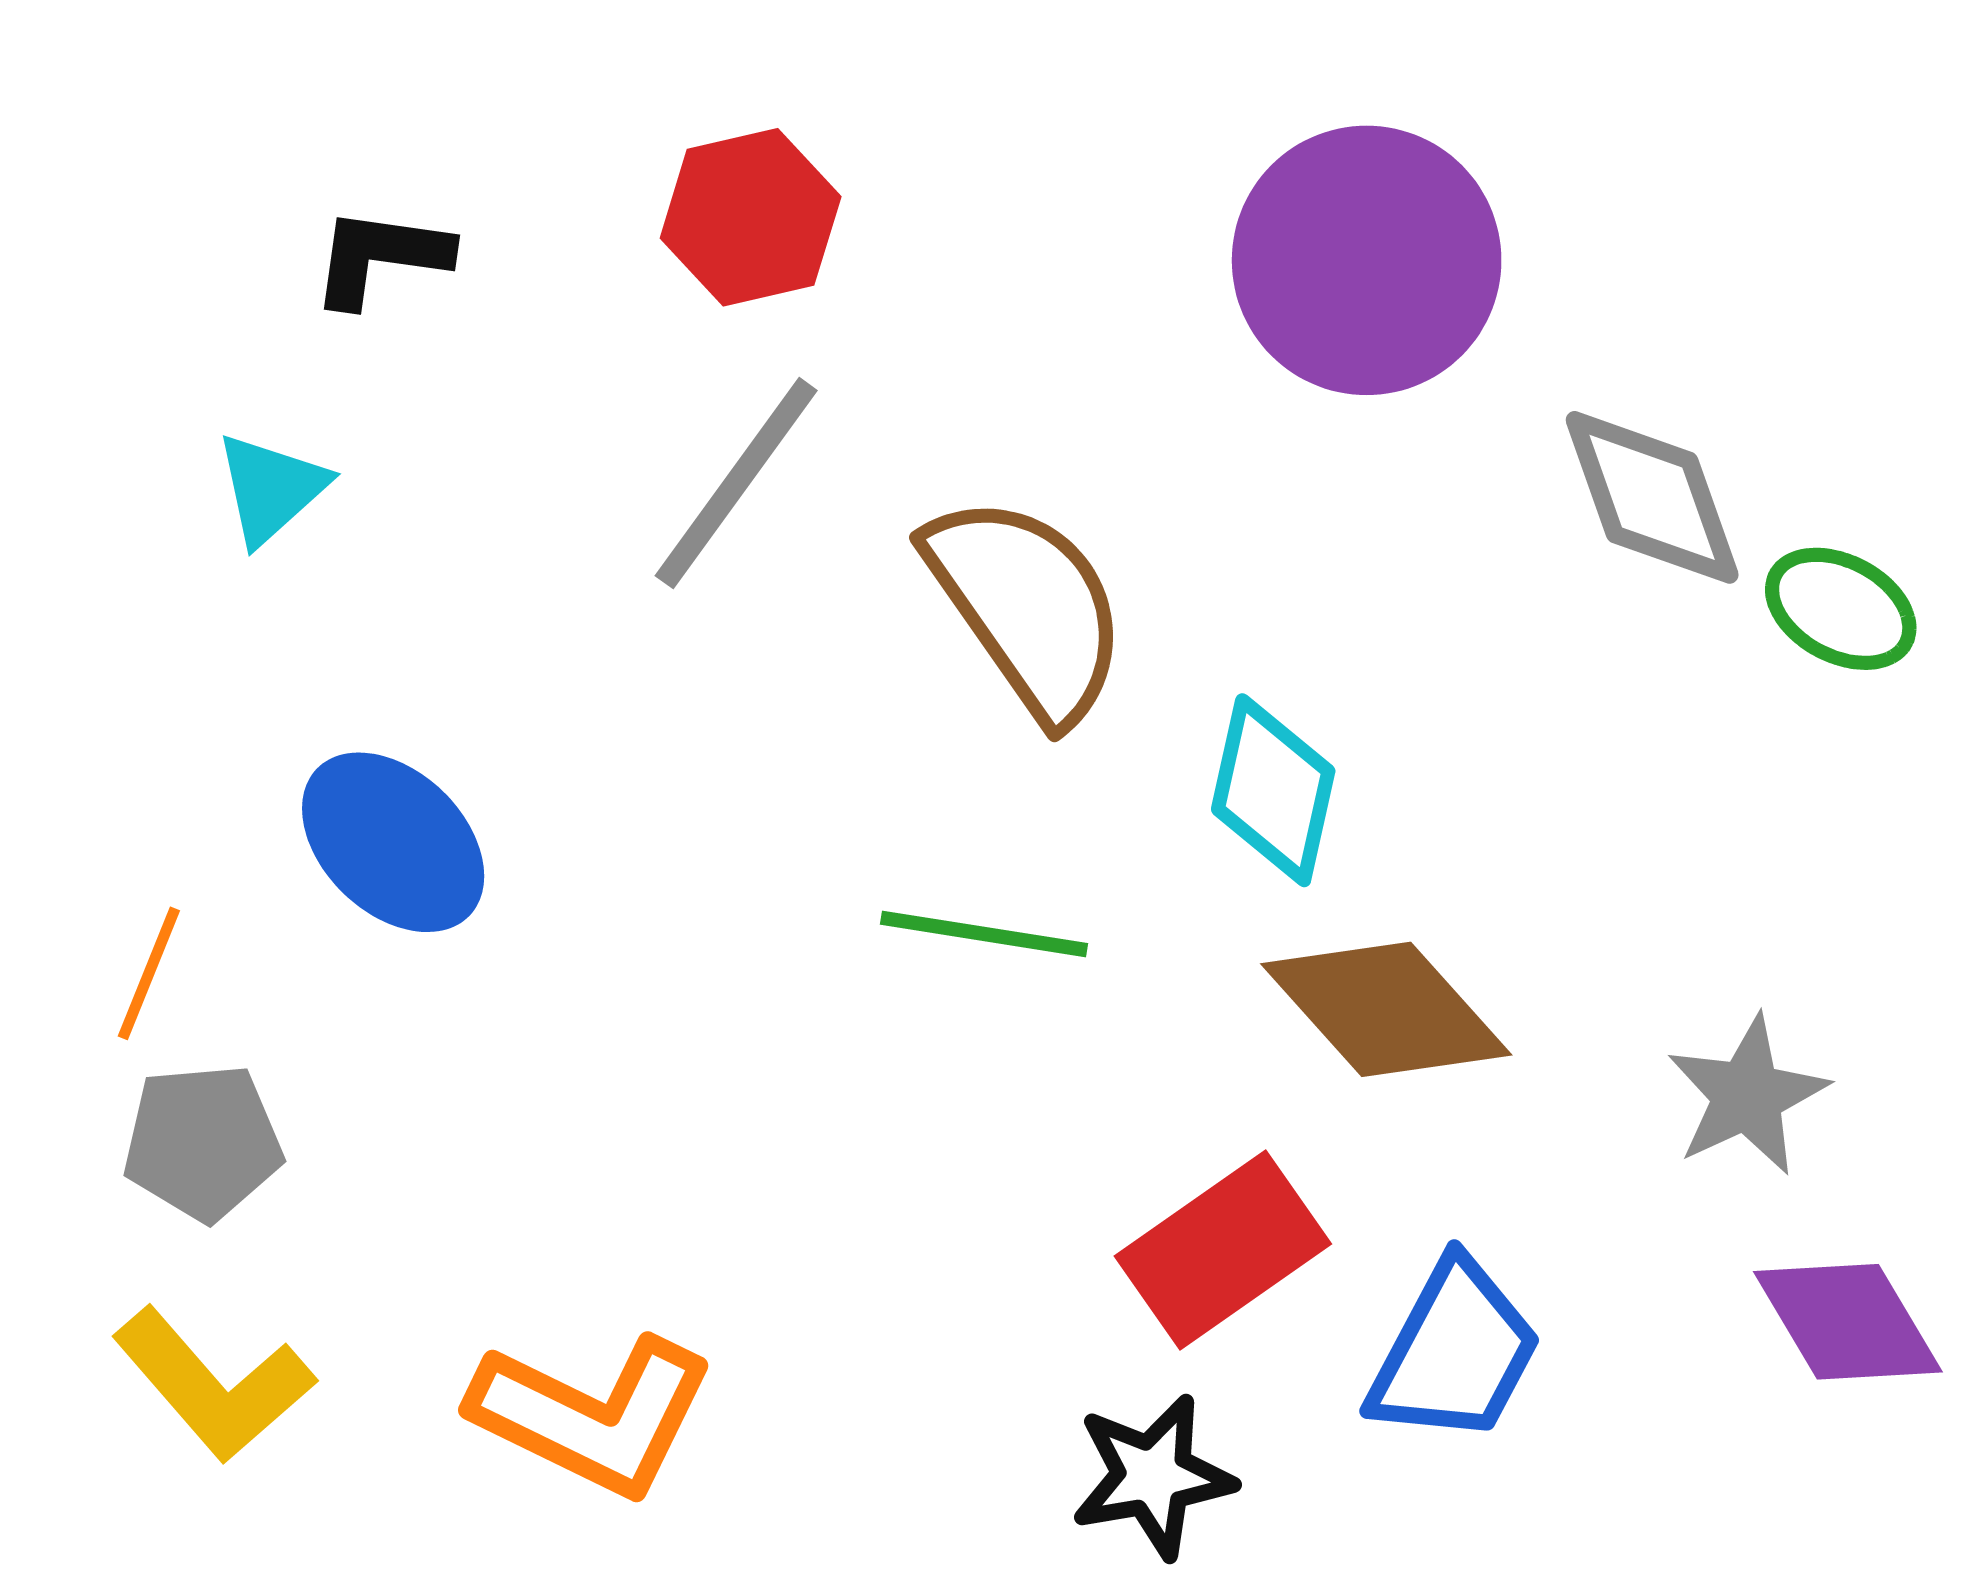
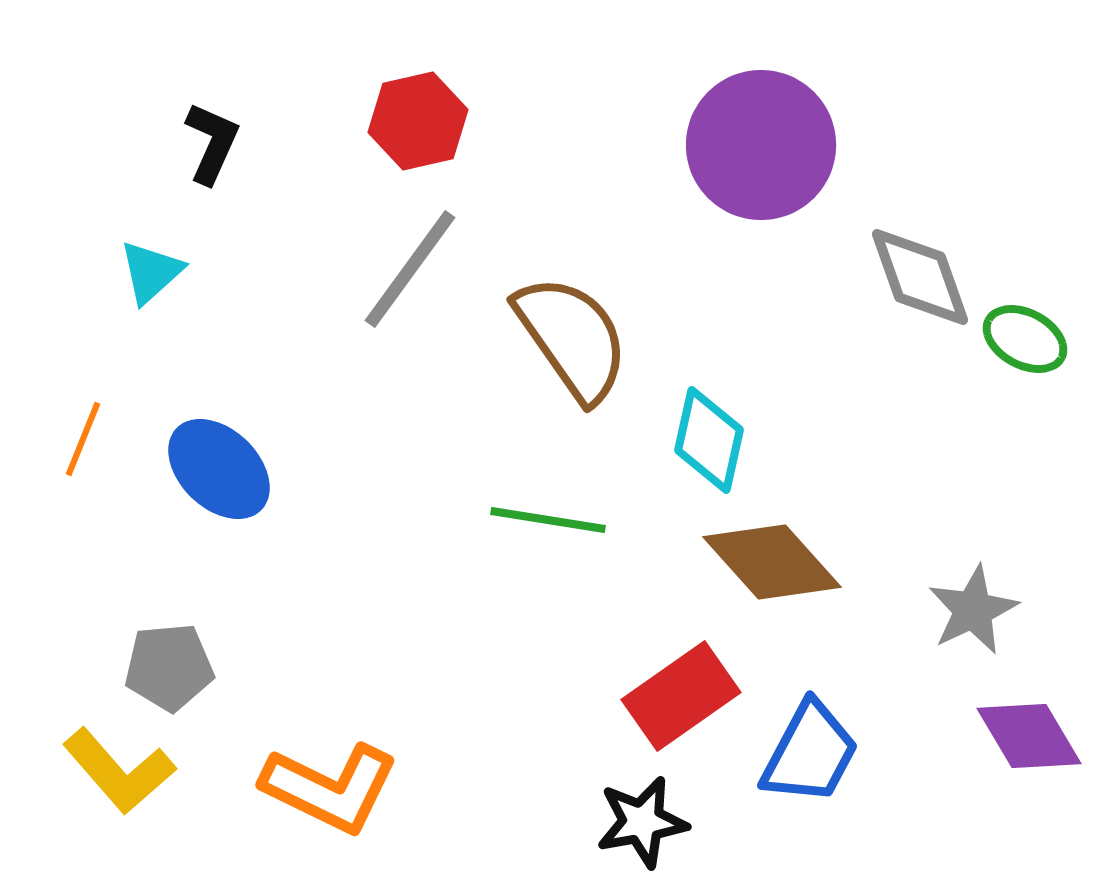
black L-shape: (381, 257) -> (212, 143), turned 106
orange line: (149, 973) -> (83, 439), moved
gray pentagon: (203, 1142) -> (169, 667), moved

